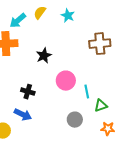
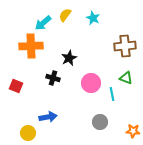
black cross: (28, 92) -> (53, 78), moved
green triangle: (101, 106) -> (126, 78), moved, turned 40
blue arrow: (23, 115) -> (48, 117), turned -36

